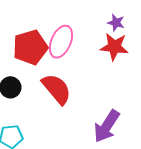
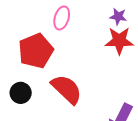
pink ellipse: (61, 42) -> (62, 18), moved, size x0.7

